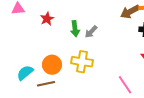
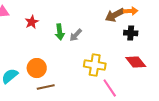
yellow cross: (82, 62) -> (95, 65), moved
brown line: (46, 84) -> (46, 87), moved

